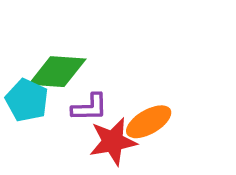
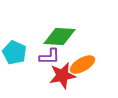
green diamond: (57, 72) -> (59, 37), moved

